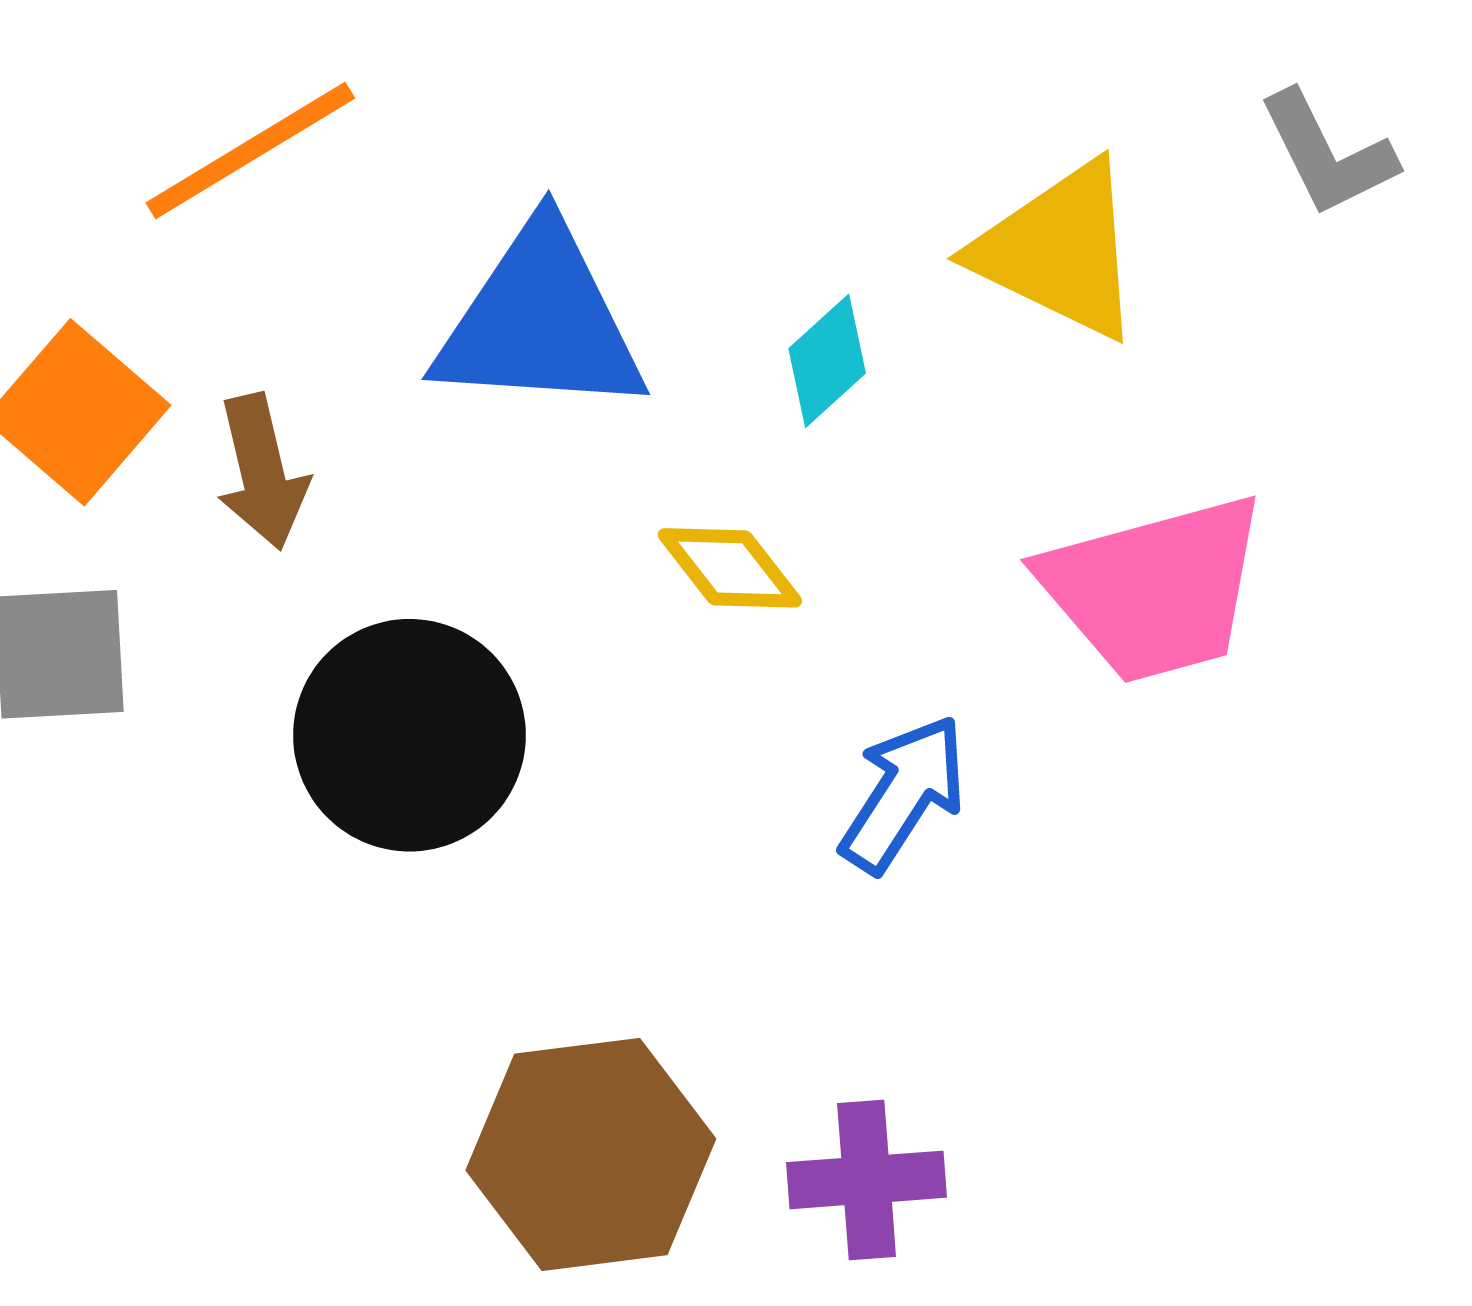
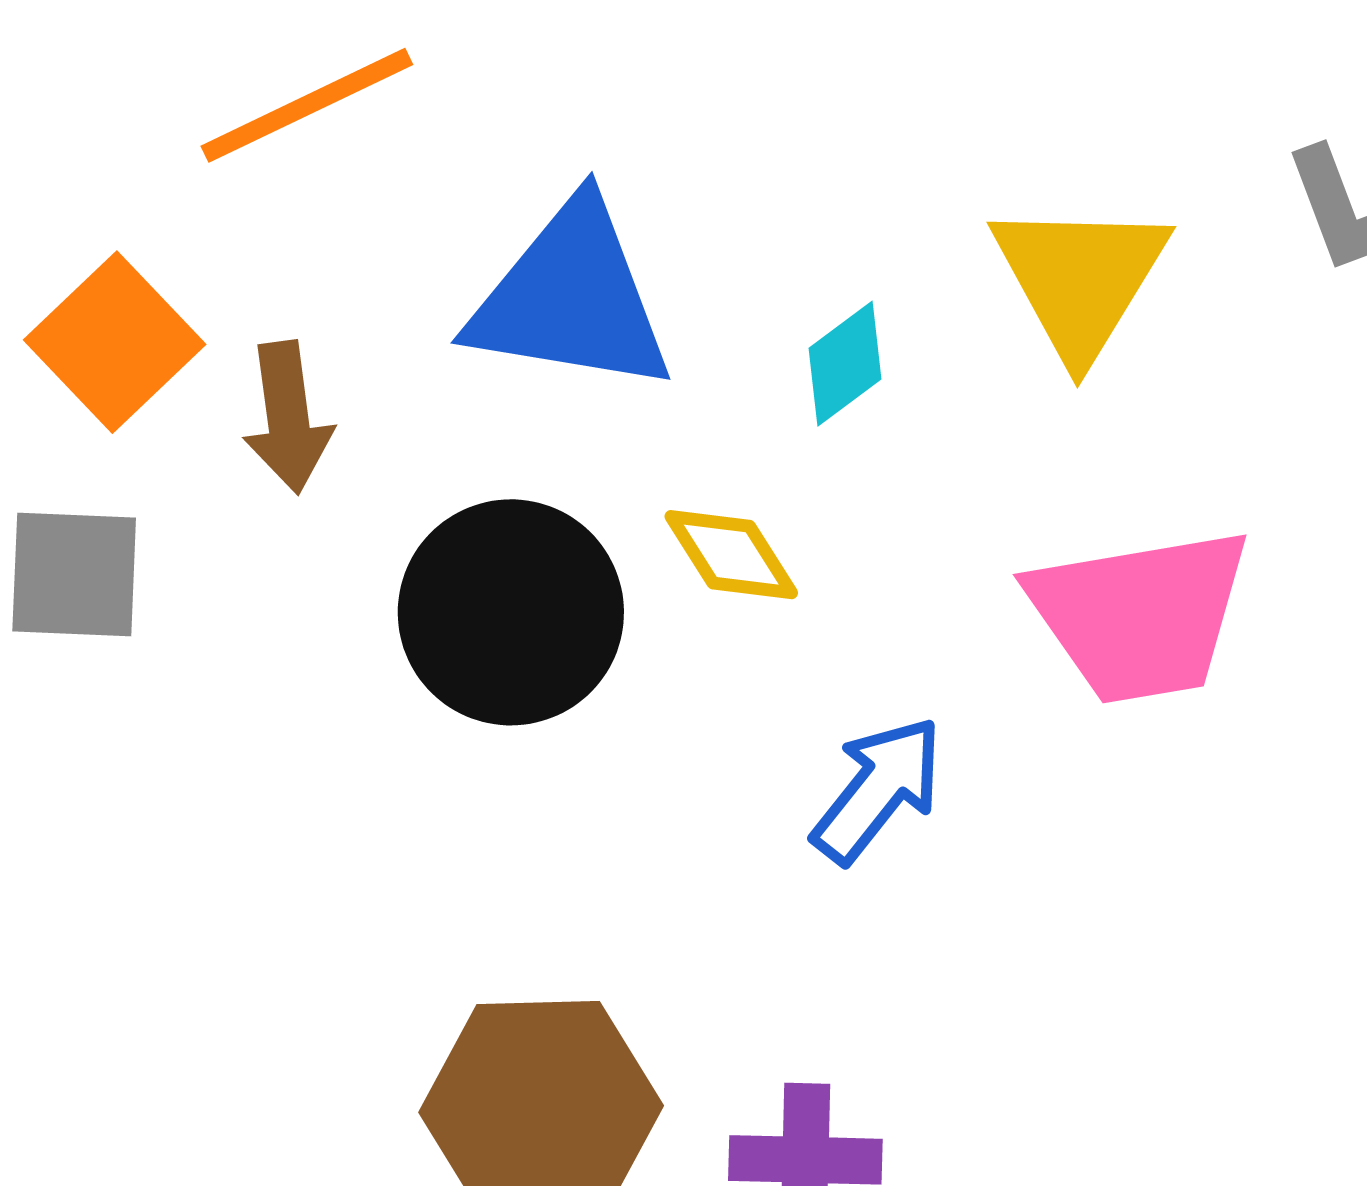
yellow triangle: (1059, 251) -> (1080, 279), turned 30
black circle: (409, 735) -> (511, 612), moved

